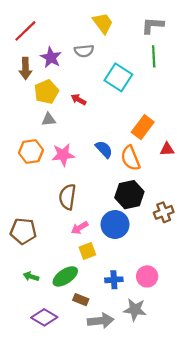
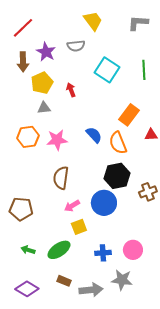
green line: (154, 56) -> (144, 70), moved
red arrow: (79, 100) -> (71, 90), turned 40
brown rectangle: (81, 300) -> (64, 281), moved
purple diamond: (44, 317) -> (27, 289), moved

